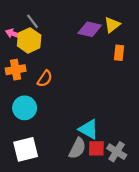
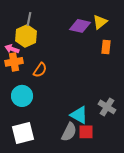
gray line: (32, 21) -> (29, 19), turned 48
pink arrow: (13, 34) -> (12, 49), moved
gray cross: (117, 152) -> (107, 107), moved

